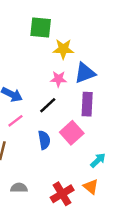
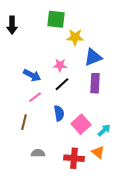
pink star: (58, 79) -> (60, 65), moved
pink square: (72, 133) -> (81, 124), moved
red cross: (62, 194) -> (74, 158), turned 36

